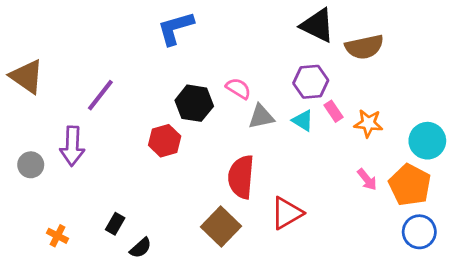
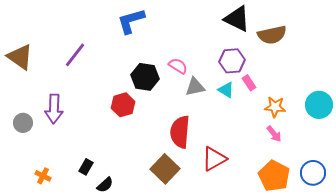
purple line: (100, 95) -> (75, 55), moved
orange star: (368, 123) -> (275, 107), moved
orange pentagon: (410, 185) -> (274, 176), moved

